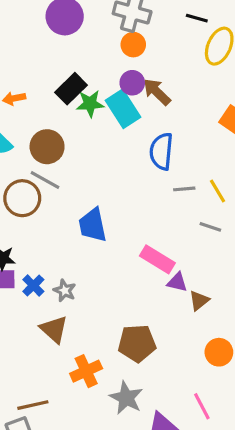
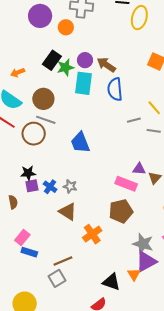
orange circle: (133, 45) -> (66, 27), moved
purple circle: (132, 83) -> (85, 60), moved
brown arrow: (157, 92) -> (106, 65), moved
cyan rectangle: (123, 109) -> (83, 83), moved, turned 50
gray line: (184, 189) -> (134, 120), moved
pink rectangle: (157, 259) -> (126, 184), moved
gray star: (126, 398) -> (143, 244), moved

